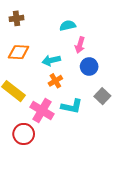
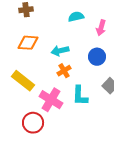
pink arrow: (80, 45) -> (101, 28), moved
cyan L-shape: (72, 106) -> (80, 96), turned 80

